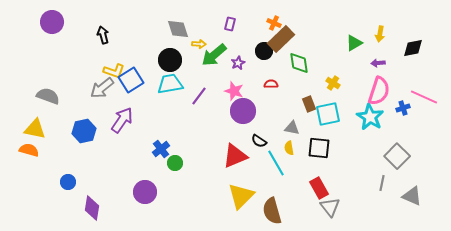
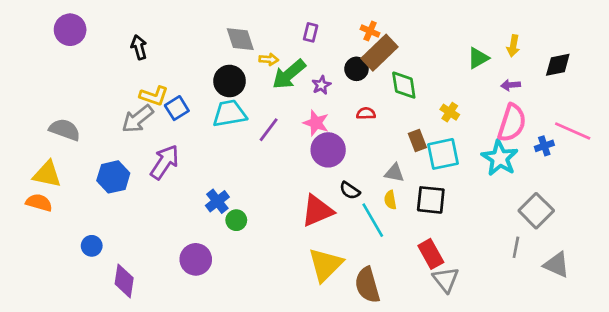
blue square: (131, 80) -> (177, 108), size x0.7

